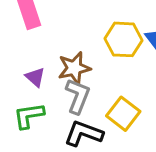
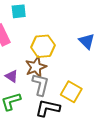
yellow hexagon: (123, 39) -> (43, 46), moved

